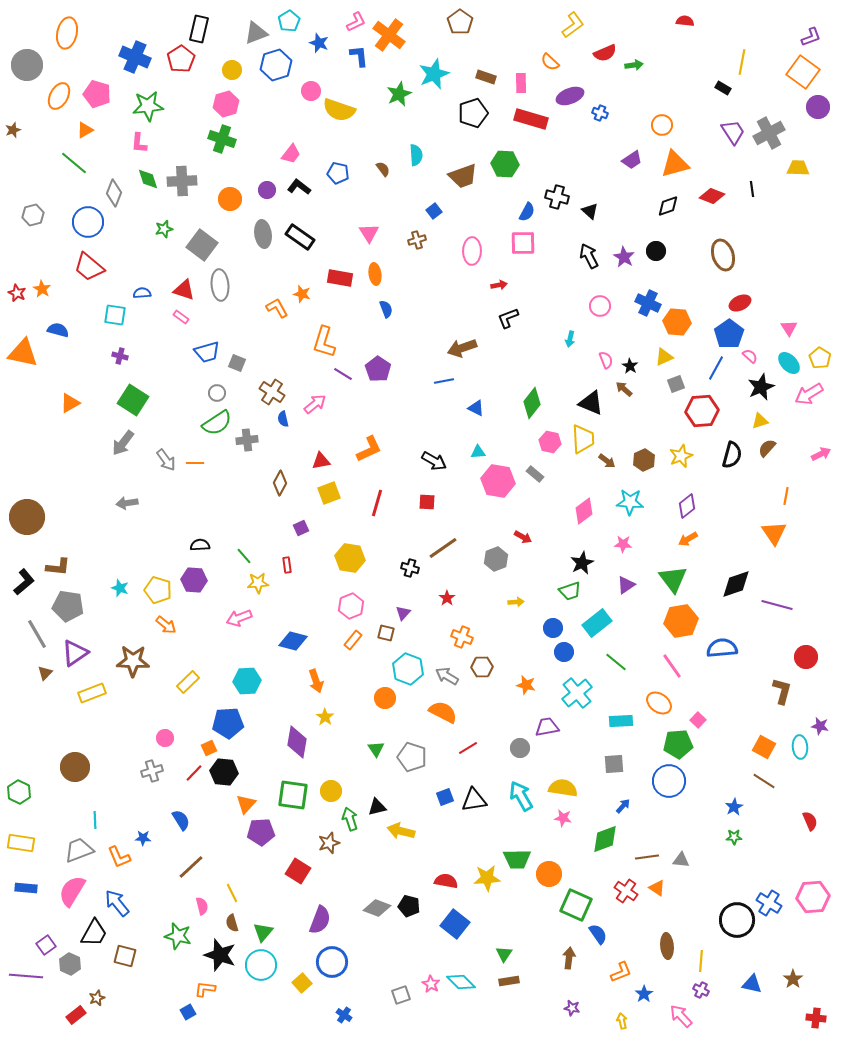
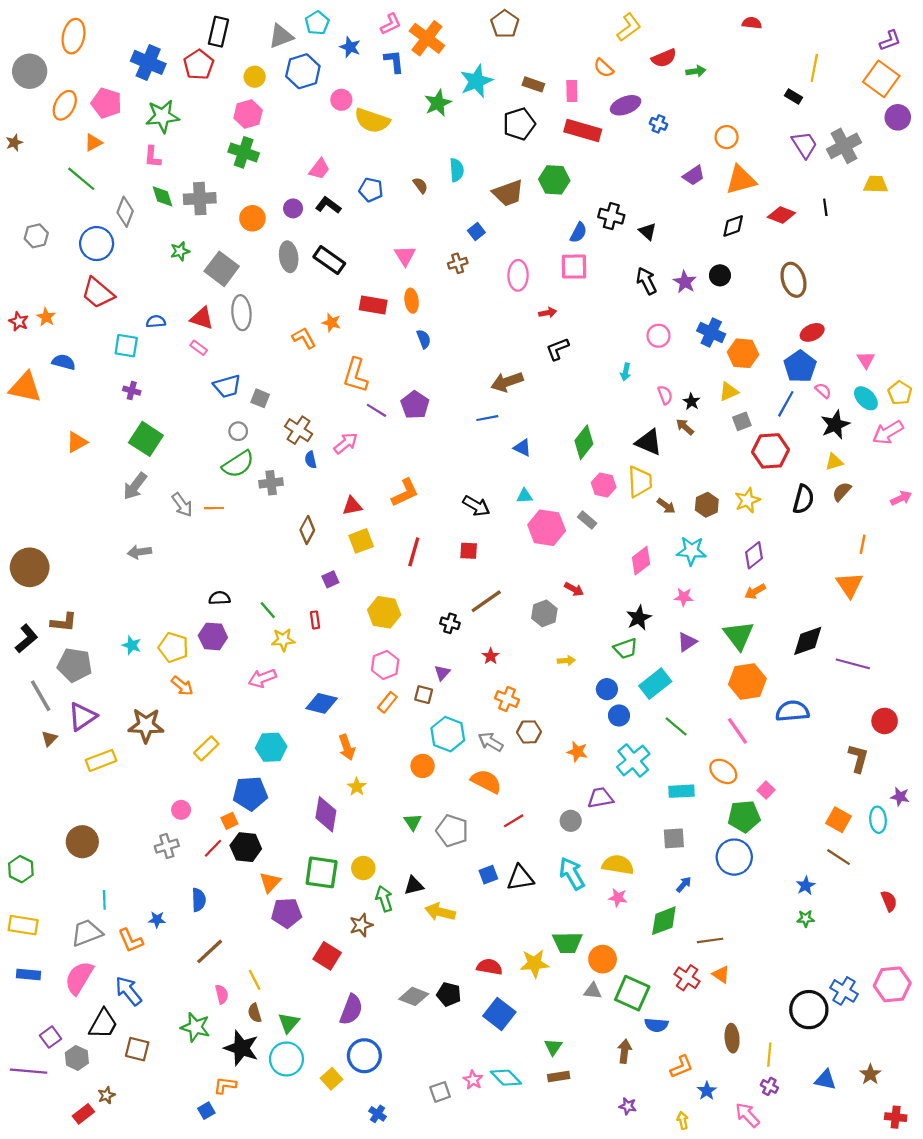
blue semicircle: (181, 820) -> (199, 900), turned 30
gray triangle: (681, 860) -> (593, 991), moved
blue semicircle: (598, 934) -> (656, 1025), turned 130

